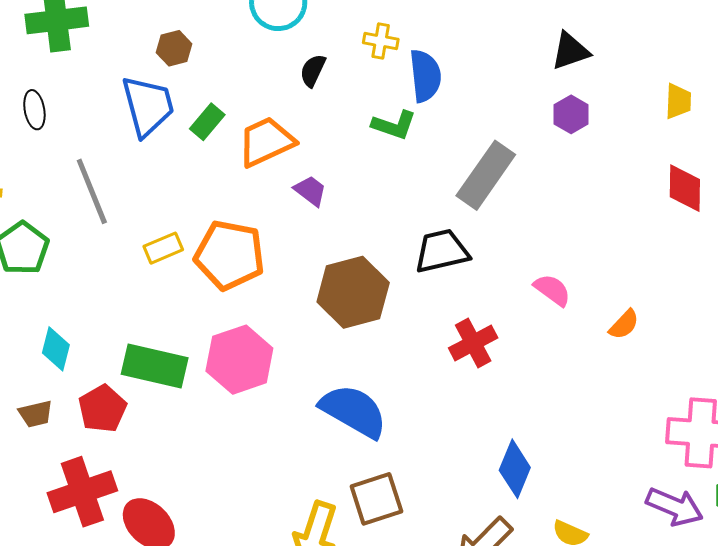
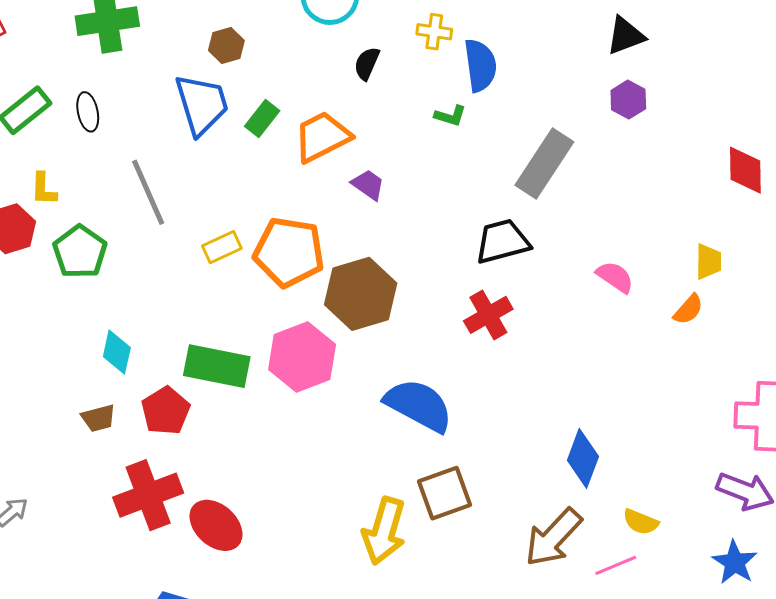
yellow trapezoid: (678, 101) -> (708, 261), moved
green L-shape: (394, 125) -> (450, 116), size x0.7
brown hexagon: (353, 292) -> (361, 294), moved
red cross: (473, 343) -> (488, 315), moved

